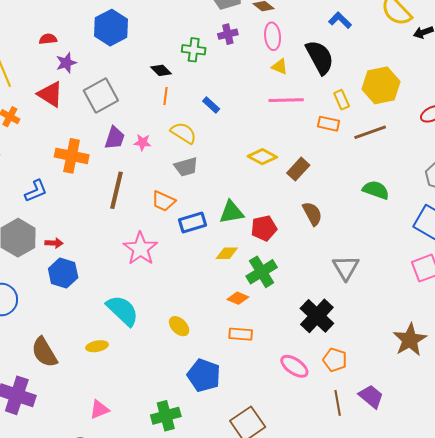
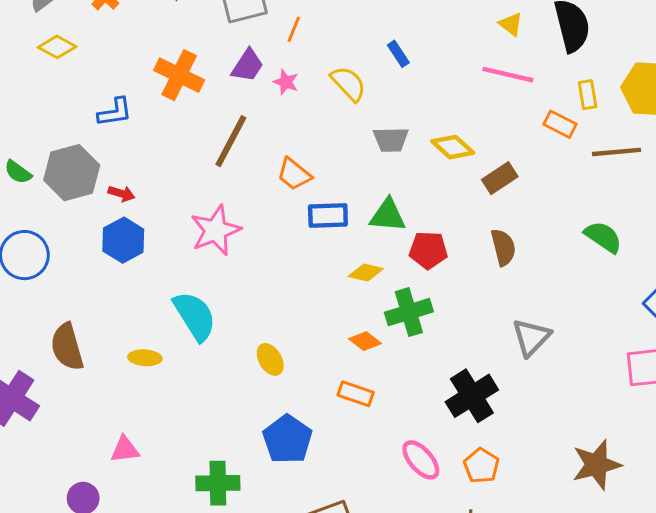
orange line: (165, 96) -> (294, 29), moved
gray trapezoid: (186, 167) -> (391, 140), moved
pink star: (140, 249) -> (216, 230), moved

